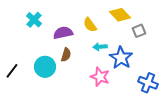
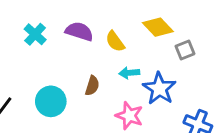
purple semicircle: (63, 33) -> (79, 31), moved, turned 30
brown semicircle: (66, 55) -> (92, 86), moved

